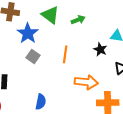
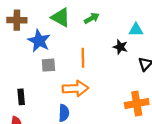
gray square: (33, 56) -> (48, 65), turned -32
orange arrow: (86, 82) -> (75, 88), moved

